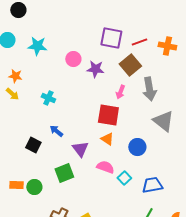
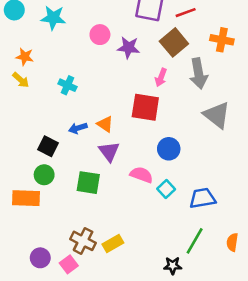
orange cross: (167, 46) -> (222, 40), moved
blue arrow: (56, 131) -> (78, 128), turned -56
orange triangle: (107, 139) -> (105, 124), moved
blue circle: (137, 147) -> (169, 149), moved
green square: (64, 173) -> (88, 183), turned 30
orange rectangle: (16, 185) -> (26, 198), size x1.5
green circle: (34, 187) -> (44, 175), moved

